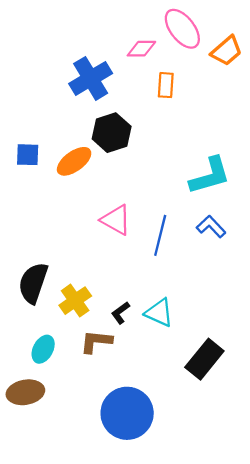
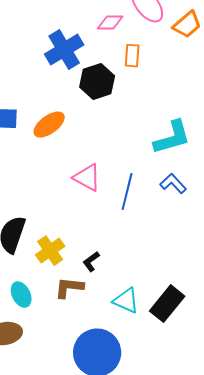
black hexagon: (112, 133) -> (97, 82), moved
cyan triangle: (159, 313) -> (126, 301), moved
cyan ellipse: (43, 349) -> (21, 295), turned -55

